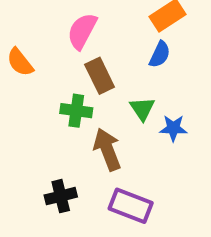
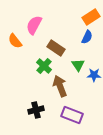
pink semicircle: (82, 31) -> (34, 25), moved
brown rectangle: (100, 76) -> (56, 48), turned -30
green cross: (76, 111) -> (44, 66), turned 35

